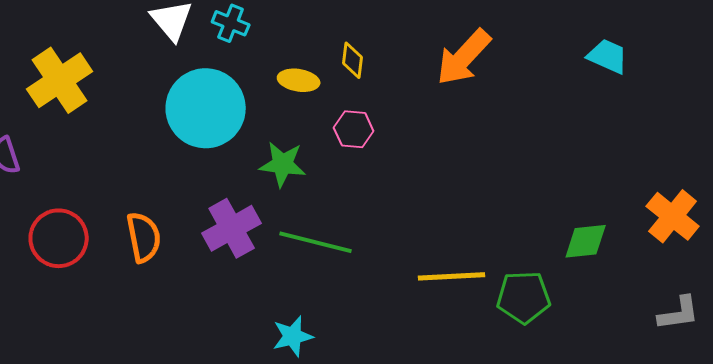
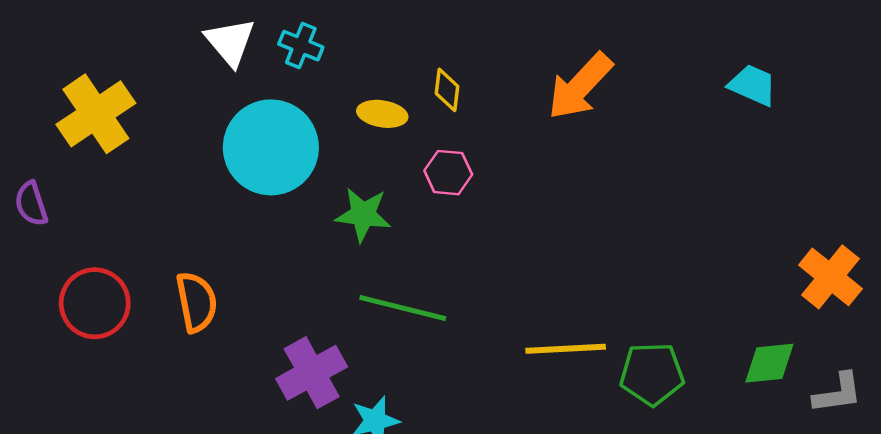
purple cross: (232, 228) -> (312, 373), moved
green diamond: (586, 241) -> (769, 363), moved

